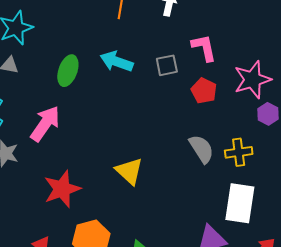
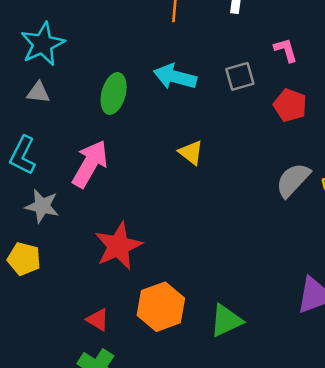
pink L-shape: (204, 48) -> (286, 50), size x0.7
gray semicircle: (201, 149) -> (293, 180), turned -100
yellow triangle: (129, 171) -> (191, 153), moved, size x0.7

